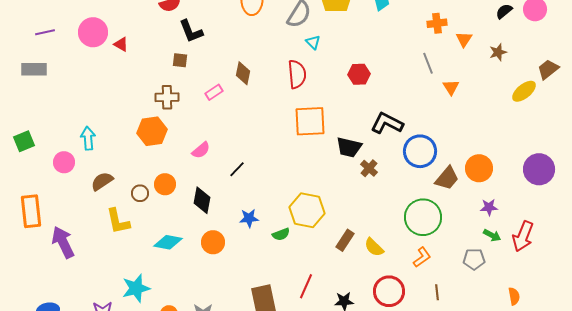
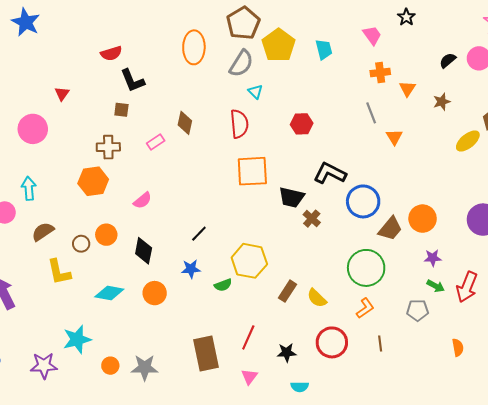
pink circle: (93, 32) -> (33, 129), moved
red triangle: (121, 44) -> (62, 94), turned 35
black line: (237, 169) -> (199, 234), moved

